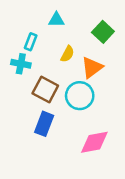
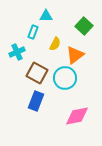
cyan rectangle: (31, 42) -> (33, 32), moved
cyan cross: (21, 64) -> (17, 52), turned -35

